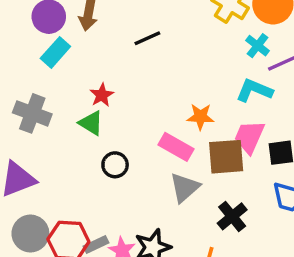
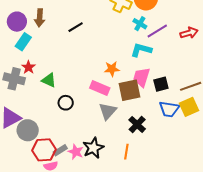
red star: (102, 95) -> (28, 67), moved
gray circle: (30, 234) -> (28, 130), moved

